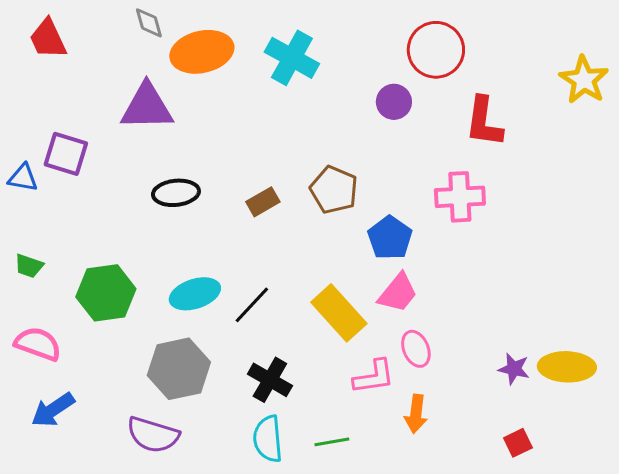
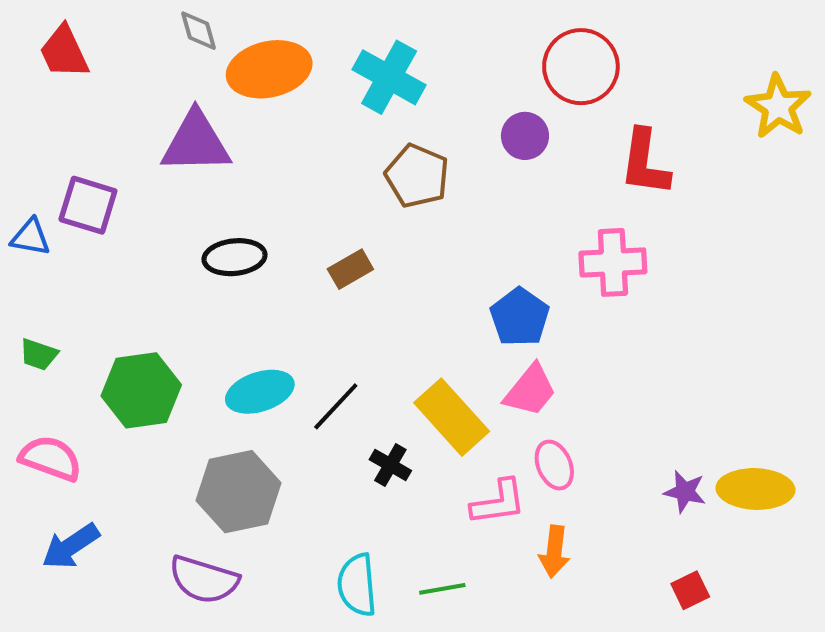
brown pentagon: (334, 190) -> (417, 176), moved
black cross: (270, 380) -> (390, 465), moved, size x0.7

